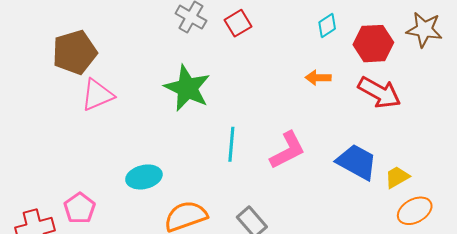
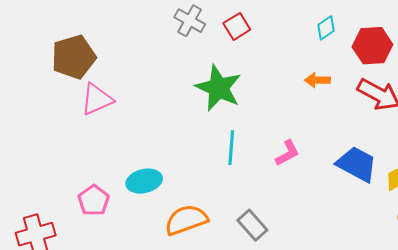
green star: (187, 88) -> (219, 88), moved
pink L-shape: (287, 150) -> (287, 153), size x0.7
pink pentagon: (80, 208) -> (94, 200), moved

